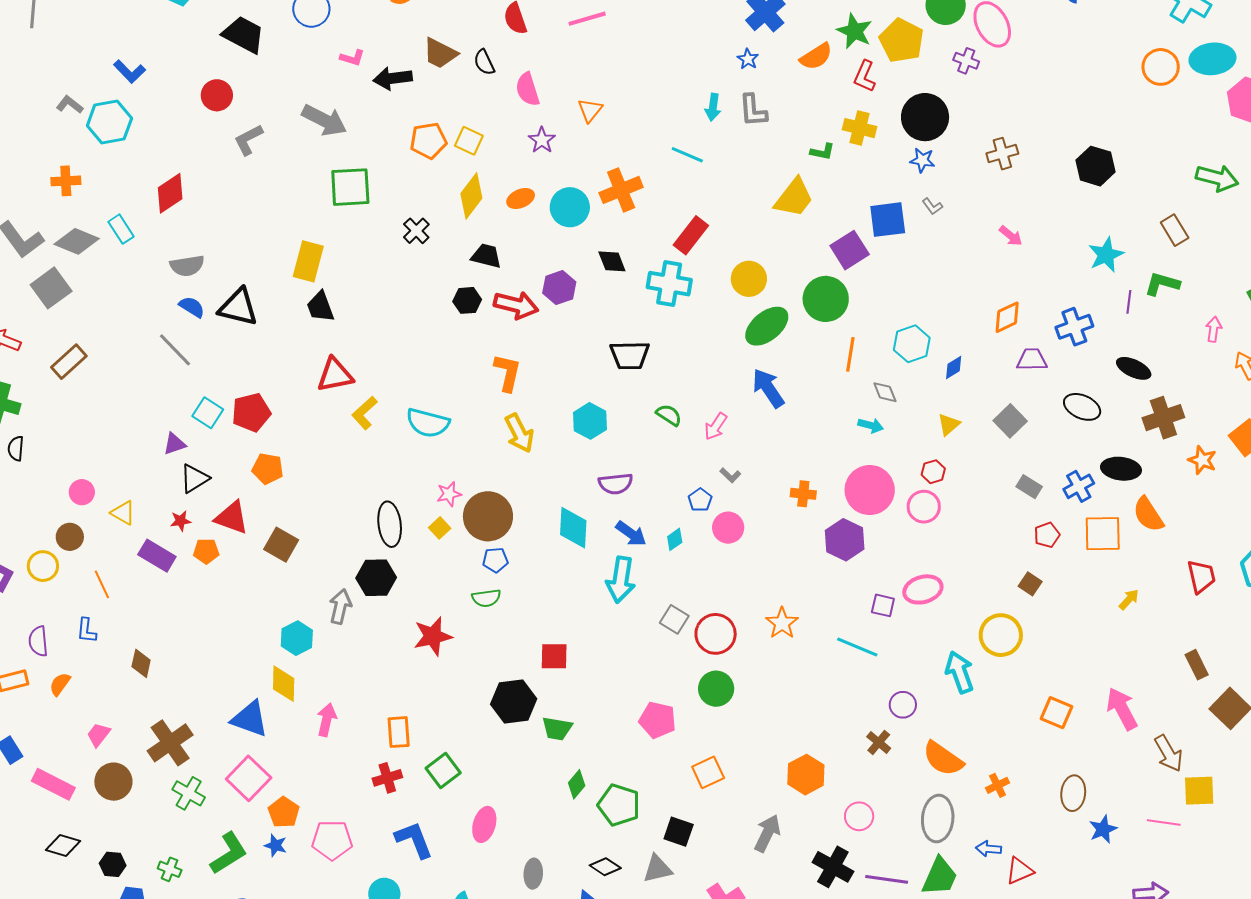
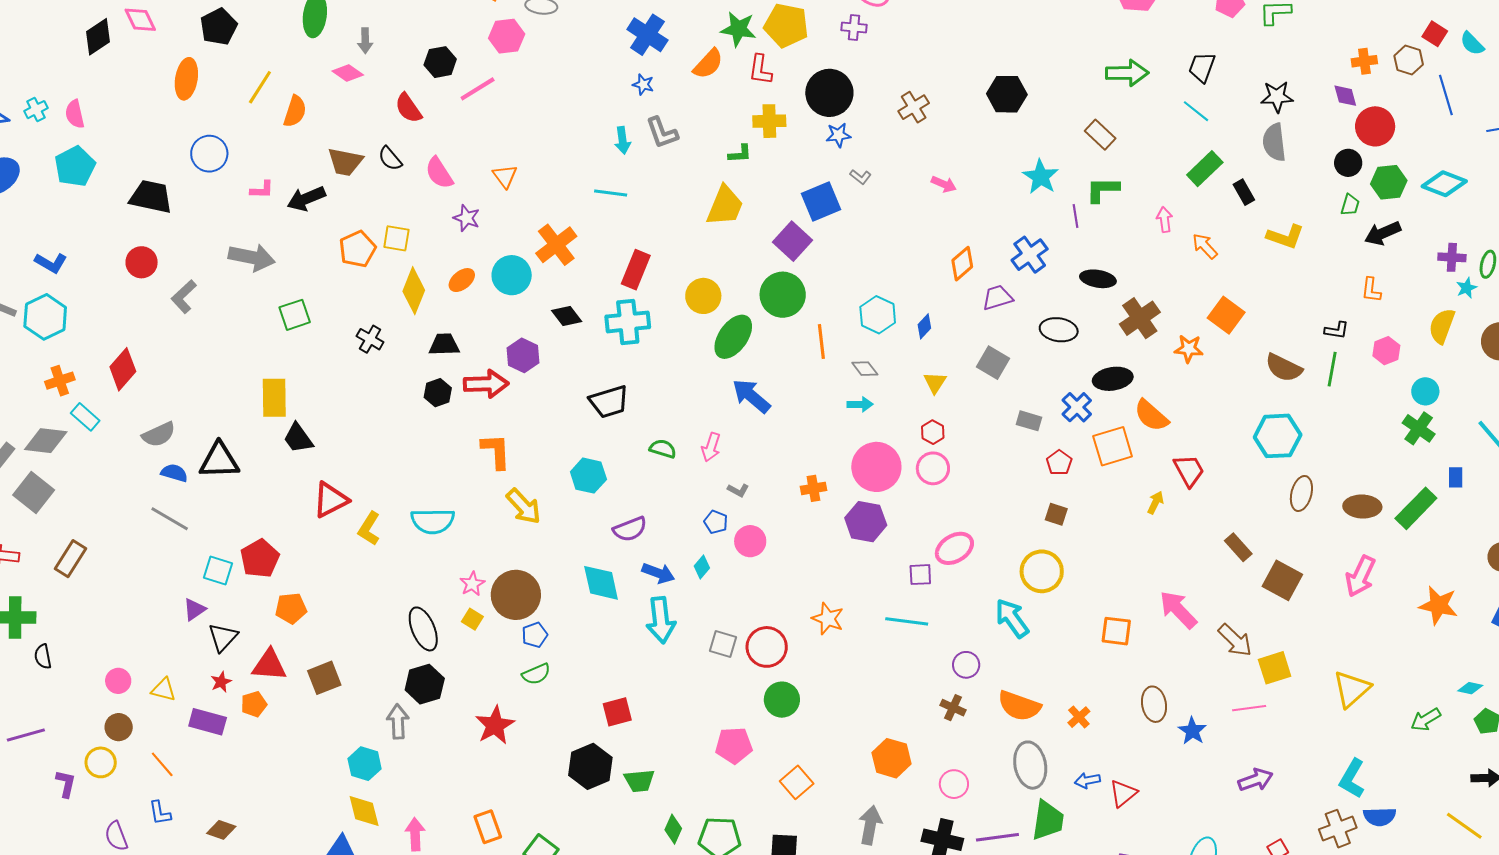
orange cross: (66, 181) -> (60, 381), moved
green square: (350, 187) -> (295, 315), size x0.7
brown square: (281, 545) -> (324, 678), turned -36
red trapezoid: (1201, 576) -> (1189, 470), moved
brown diamond: (141, 663) -> (221, 830), turned -68

